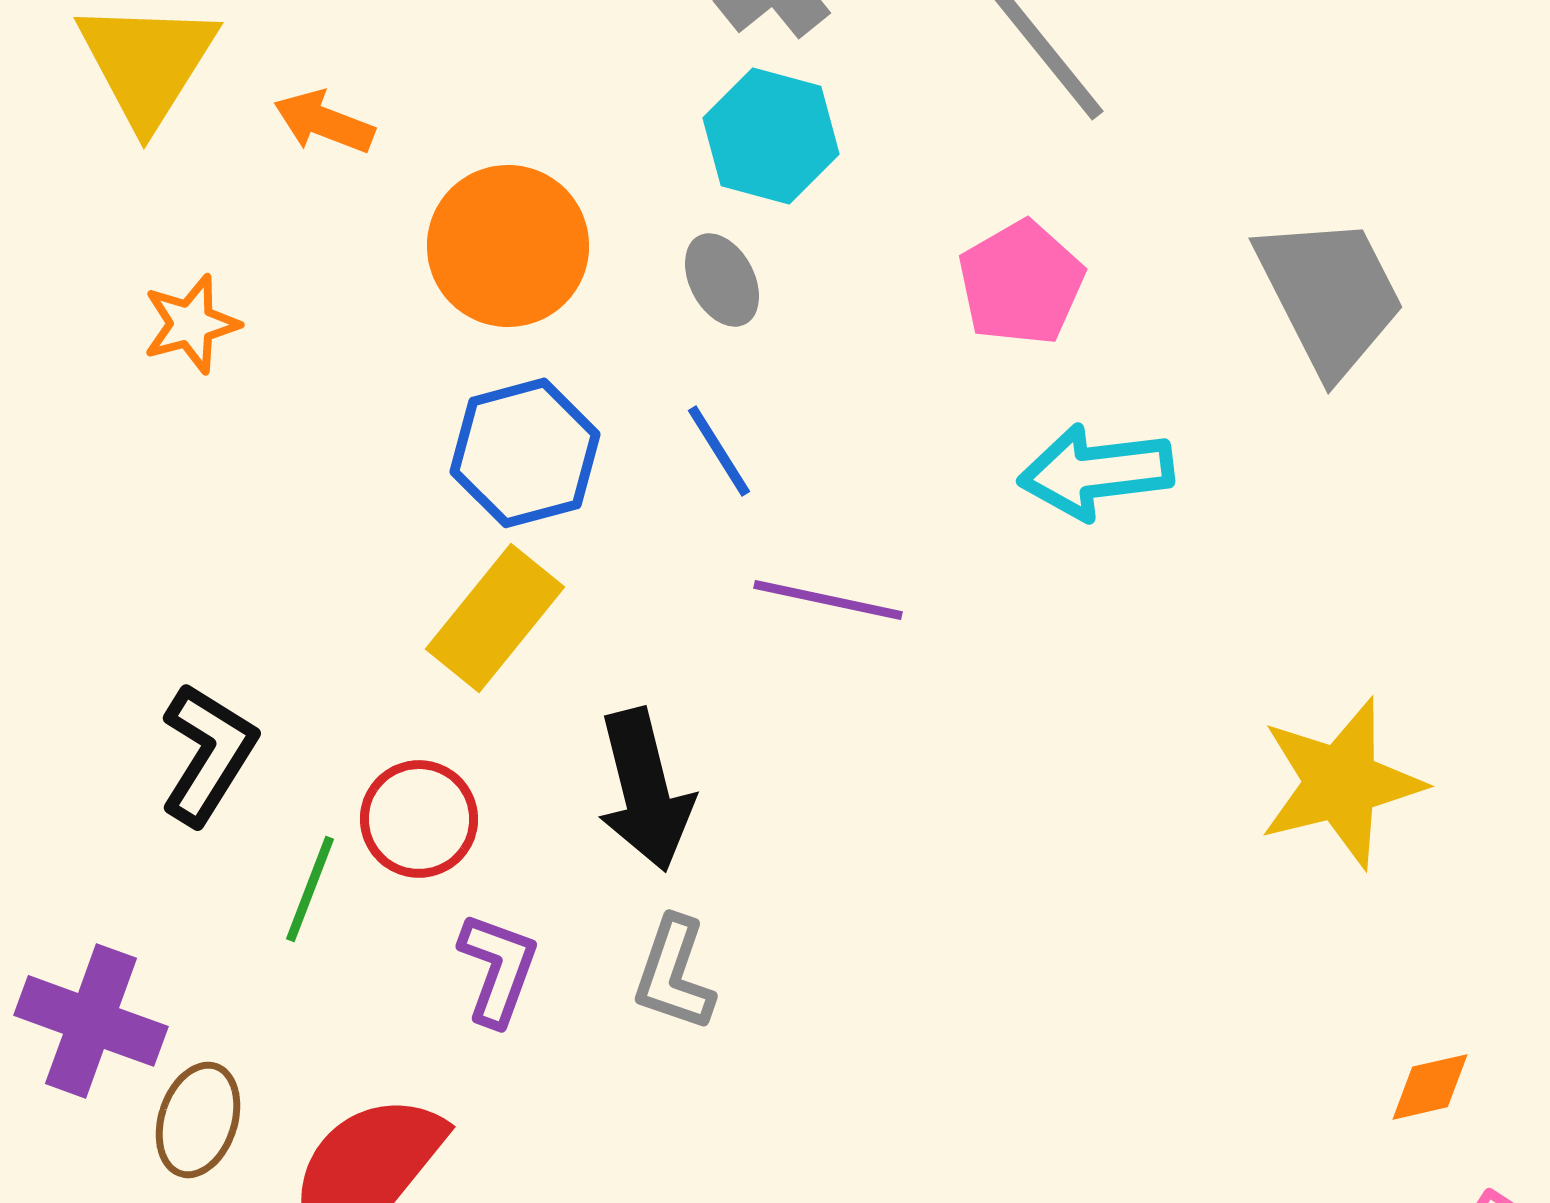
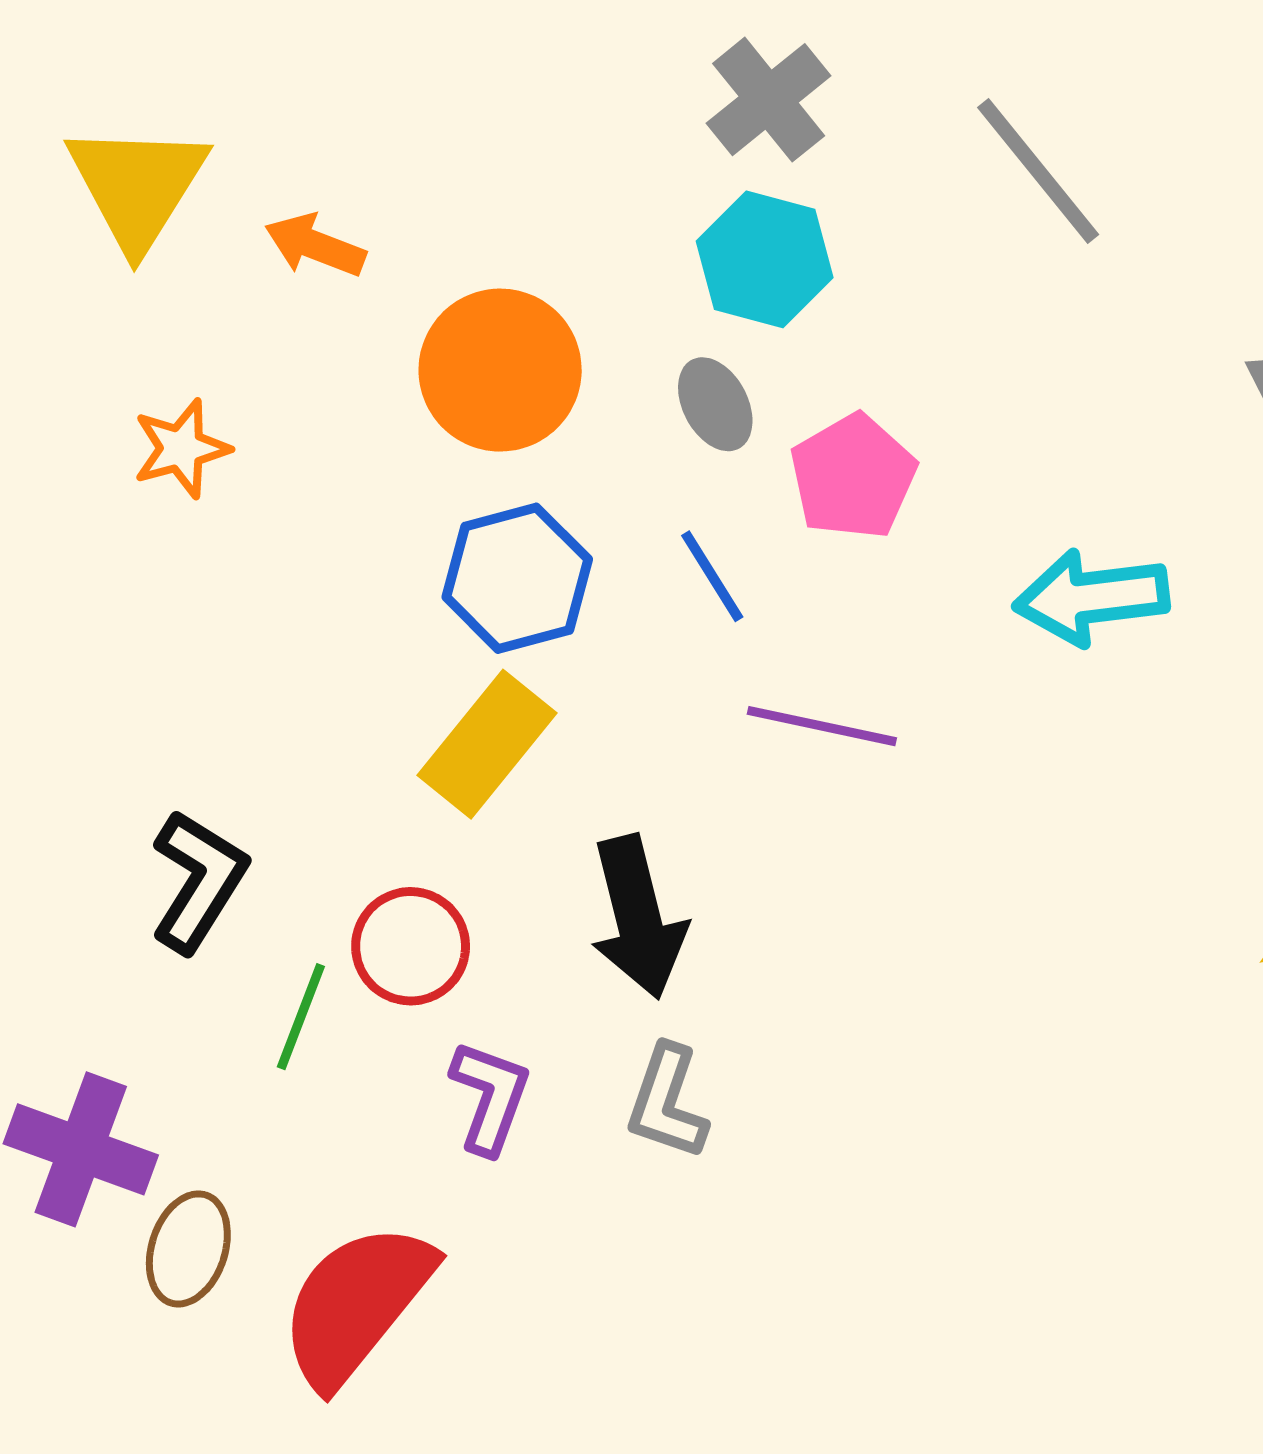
pink pentagon: (1021, 283) -> (853, 477), moved

